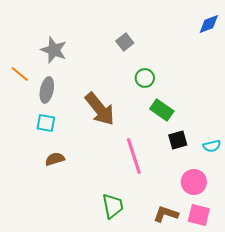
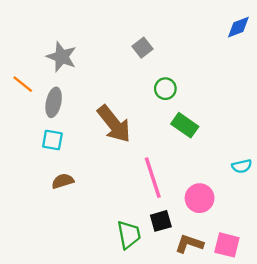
black square: (178, 140) -> (161, 221), moved
pink circle: (194, 182) -> (200, 198), moved

